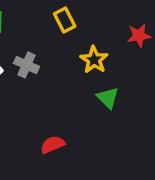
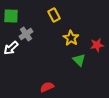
red star: (139, 36) -> (97, 45), moved
gray cross: (27, 65) -> (26, 34), moved, turned 32

